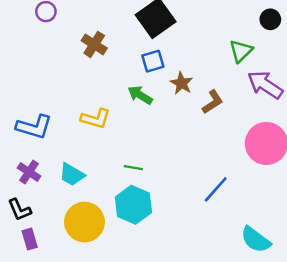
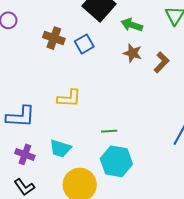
blue square: (153, 61) -> (84, 44), moved
green arrow: (140, 95) -> (132, 25), moved

